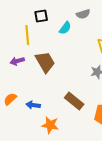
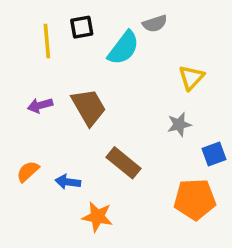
cyan semicircle: (65, 28) -> (123, 48), size x1.5
yellow line: (27, 35) -> (47, 41), moved
brown rectangle: (74, 101) -> (123, 163), moved

